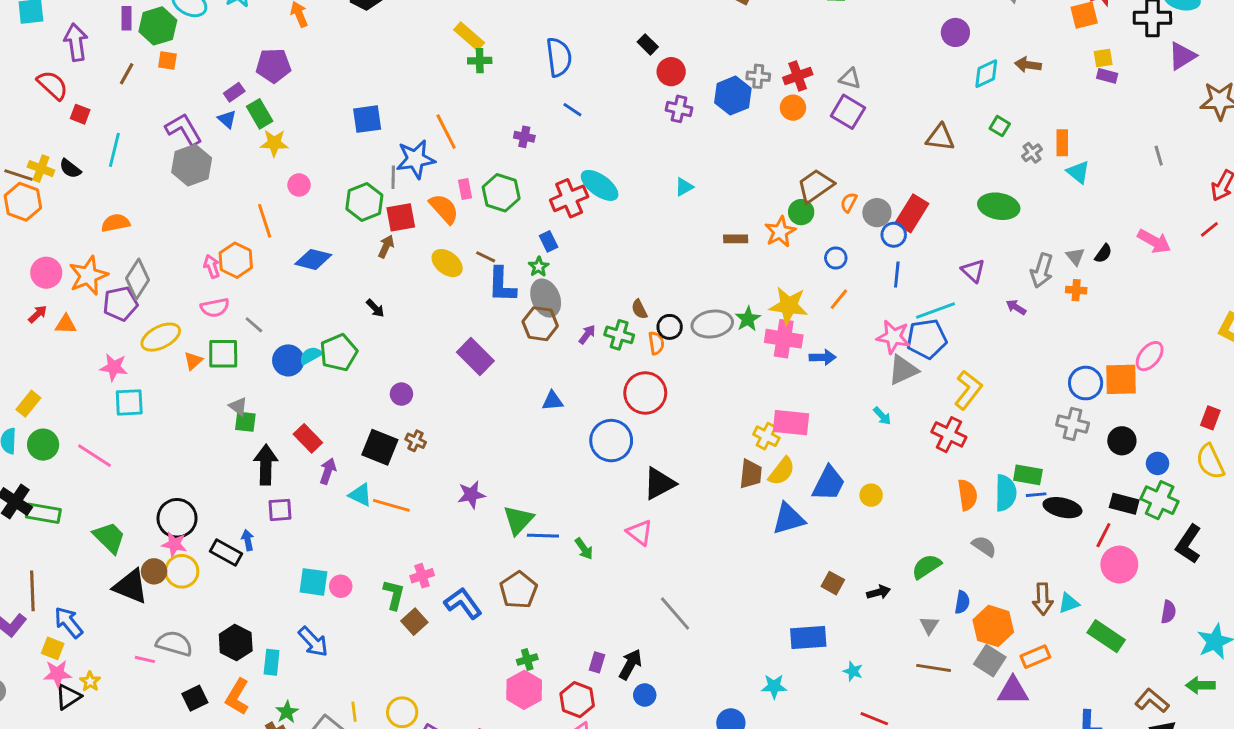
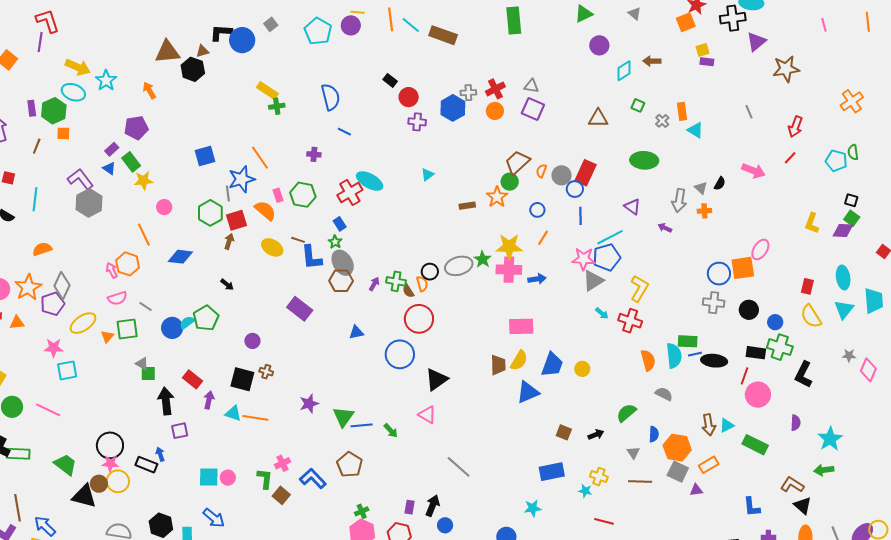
brown semicircle: (639, 309) -> (408, 291), moved
cyan arrow: (882, 416) -> (602, 313), moved
yellow cross: (766, 436) -> (599, 477), moved
purple triangle: (1013, 691) -> (696, 490), size x0.6

